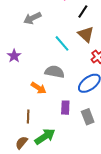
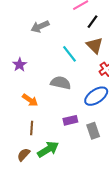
orange arrow: (39, 88) -> (30, 100), moved
purple rectangle: (65, 108) -> (70, 120), turned 72

